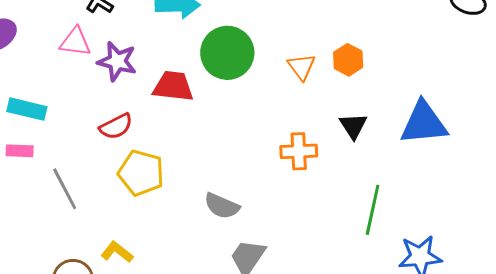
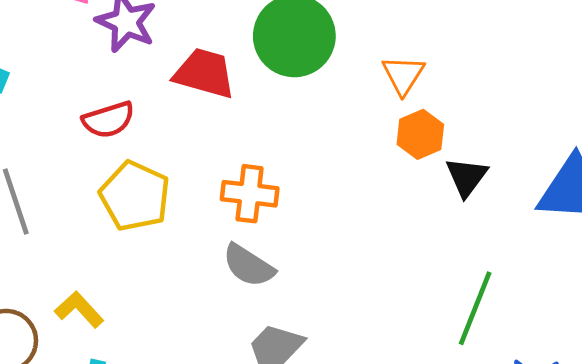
orange hexagon: (348, 60) -> (420, 134), moved
orange cross: (299, 151) -> (250, 194), moved

